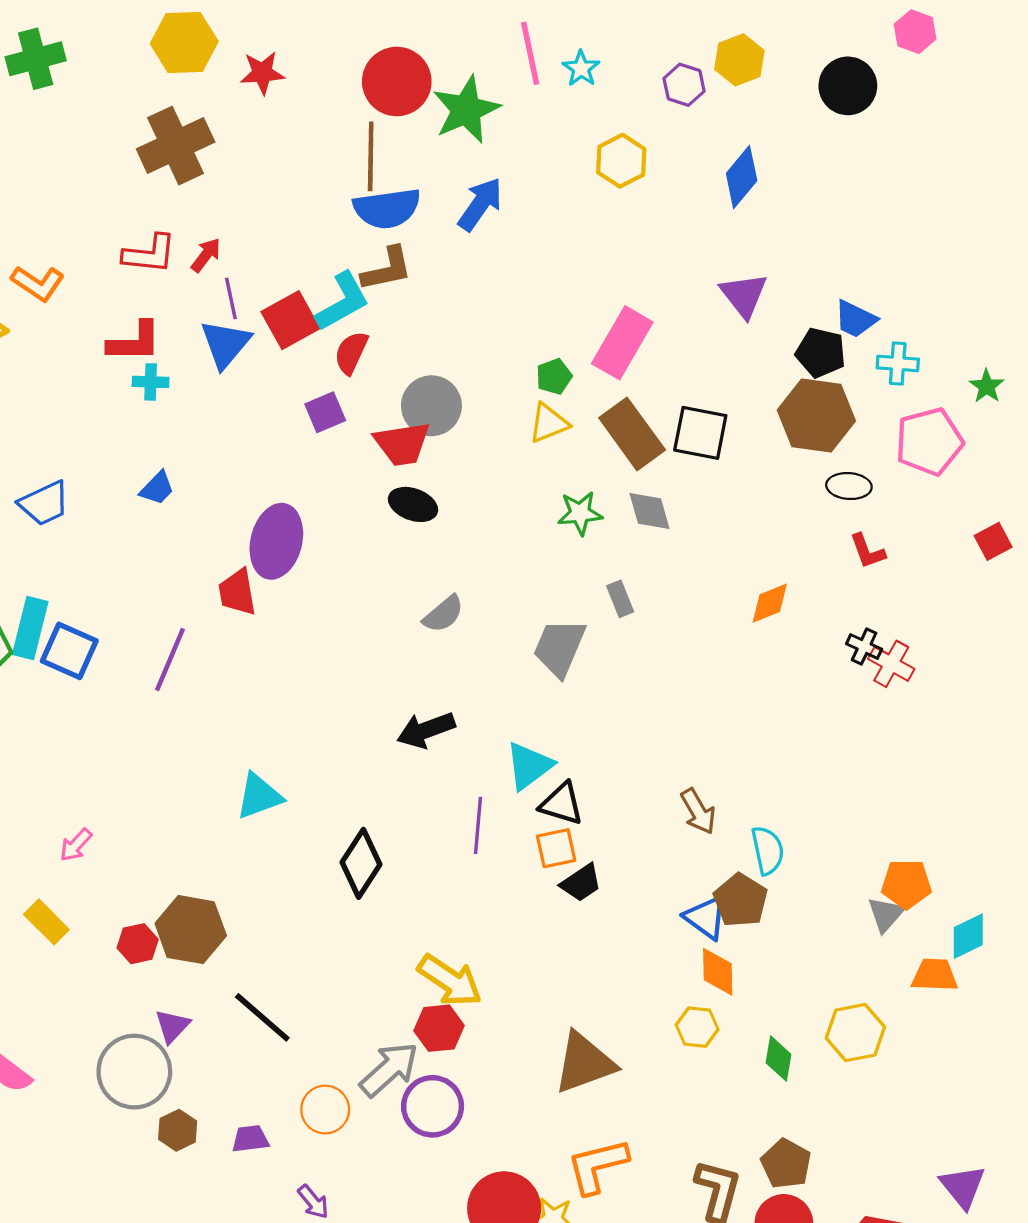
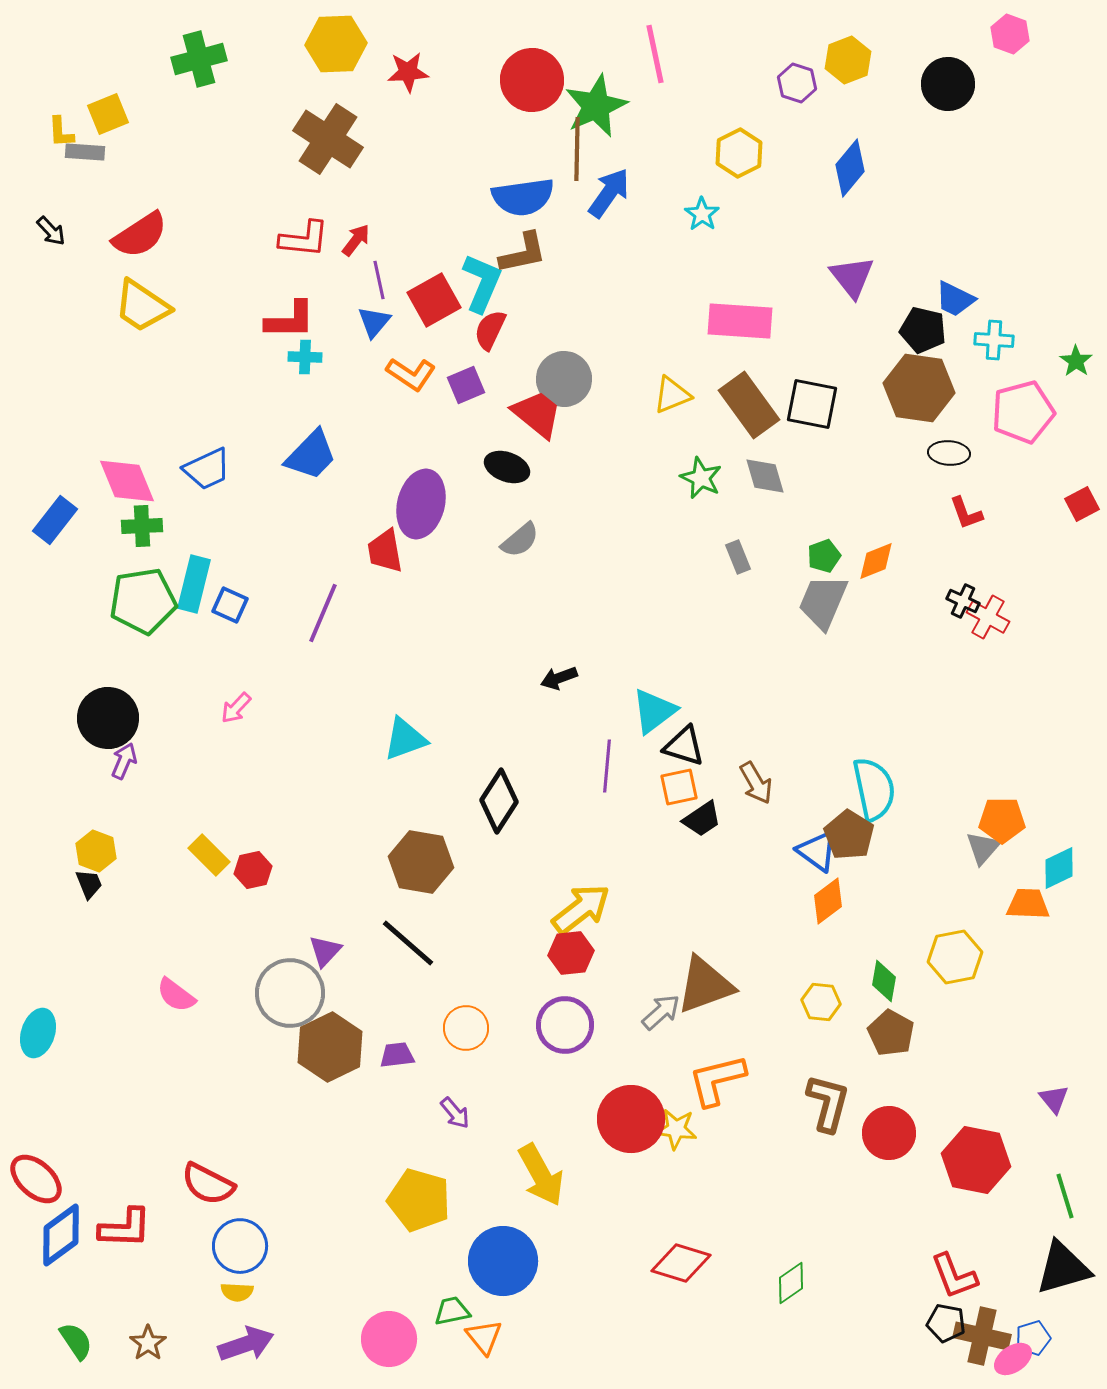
cyan star: (581, 69) -> (702, 214), moved
brown cross: (176, 146) -> (328, 139), turned -32
brown line: (371, 156) -> (577, 149), moved
orange L-shape: (38, 283) -> (411, 374), moved
cyan L-shape: (343, 302) -> (482, 283), turned -38
pink rectangle: (622, 343) -> (740, 321), turned 64
blue triangle: (225, 344) -> (374, 322), size x0.7
green pentagon: (554, 376) -> (824, 556), moved
red trapezoid: (402, 444) -> (537, 414), turned -132
blue trapezoid: (157, 488) -> (311, 455), size x1.6
black ellipse: (413, 504) -> (507, 467), moved
green star: (580, 513) -> (701, 478), turned 30
gray semicircle: (443, 614) -> (520, 540), moved
gray trapezoid: (559, 648) -> (823, 602), moved
blue square: (69, 651) -> (230, 605), size x0.7
black arrow: (426, 730) -> (559, 678), size x0.7
brown arrow: (698, 811) -> (756, 783), moved
pink arrow: (76, 845) -> (236, 708), moved
cyan semicircle: (768, 850) -> (874, 789), size x1.4
brown hexagon: (191, 930) -> (421, 862), moved
red hexagon: (138, 944) -> (253, 870), moved
orange diamond: (718, 972) -> (828, 901), turned 54
yellow arrow: (450, 980) -> (581, 909), turned -72
yellow hexagon: (697, 1027) -> (821, 1002), moved
gray arrow: (389, 1069) -> (661, 1012), moved, size x0.7
brown hexagon: (178, 1130) -> (330, 1047), size x1.8
brown pentagon: (786, 1164) -> (891, 1033), moved
purple triangle: (963, 1187) -> (1054, 1099), size x0.7

